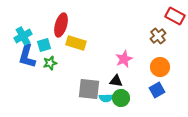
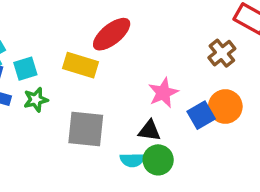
red ellipse: (61, 25) -> (112, 34), moved, turned 35
gray square: (89, 89) -> (86, 129), moved
blue square: (157, 90) -> (201, 115), moved

